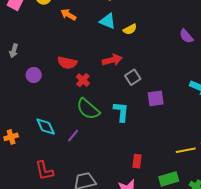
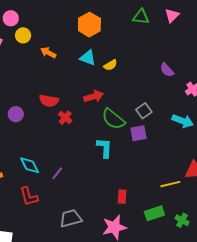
gray square: (133, 77) -> (144, 111), moved
green semicircle: (88, 109) -> (113, 119), moved
red L-shape: (44, 171) -> (29, 196), moved

